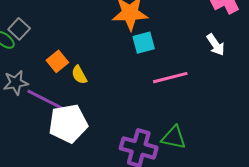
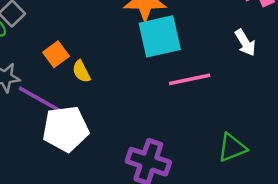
cyan square: (144, 43) -> (160, 36), size x1.6
green triangle: (174, 138) -> (232, 148), moved, turned -36

